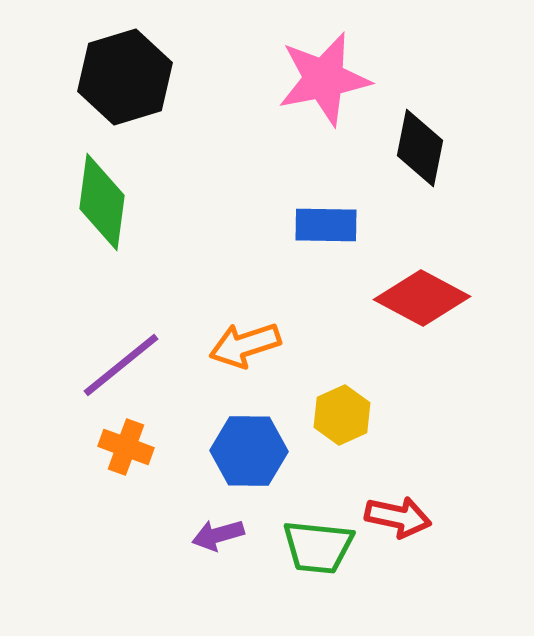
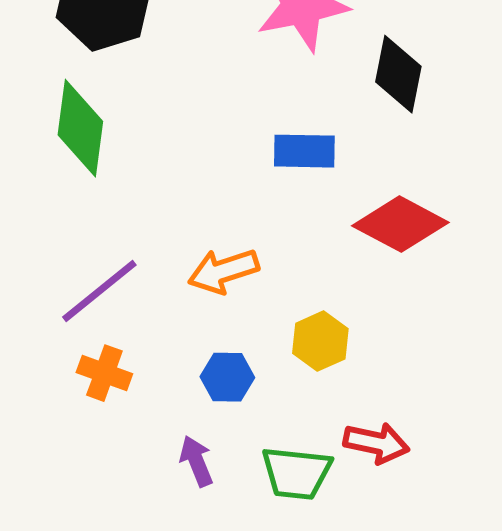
blue hexagon: (249, 451) -> (227, 377), size x0.7
purple arrow: (218, 535) -> (196, 461), turned 84

